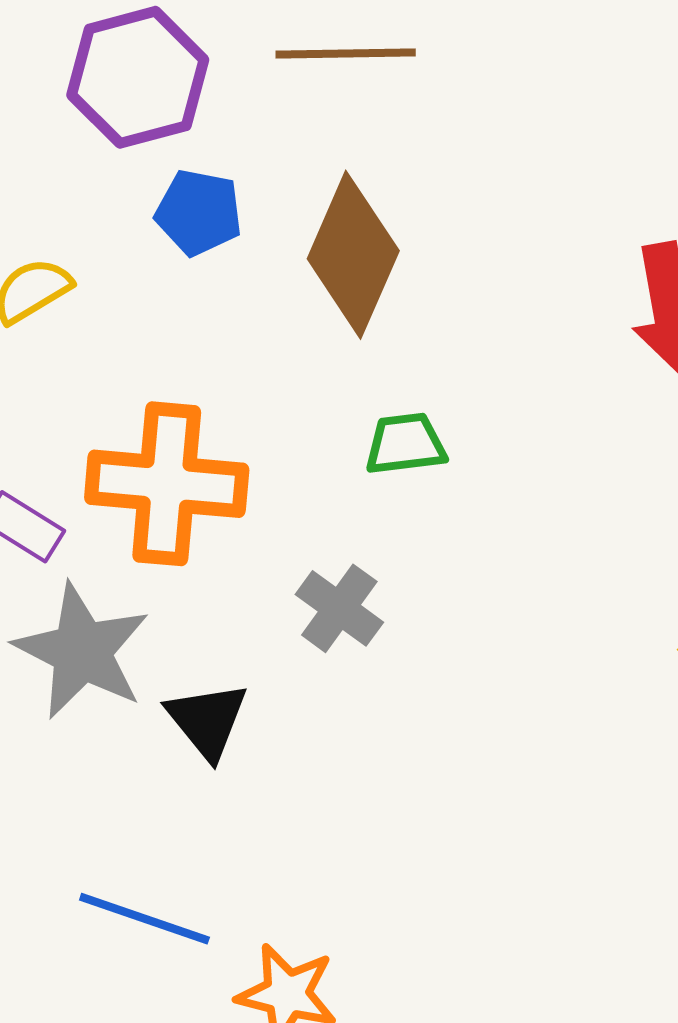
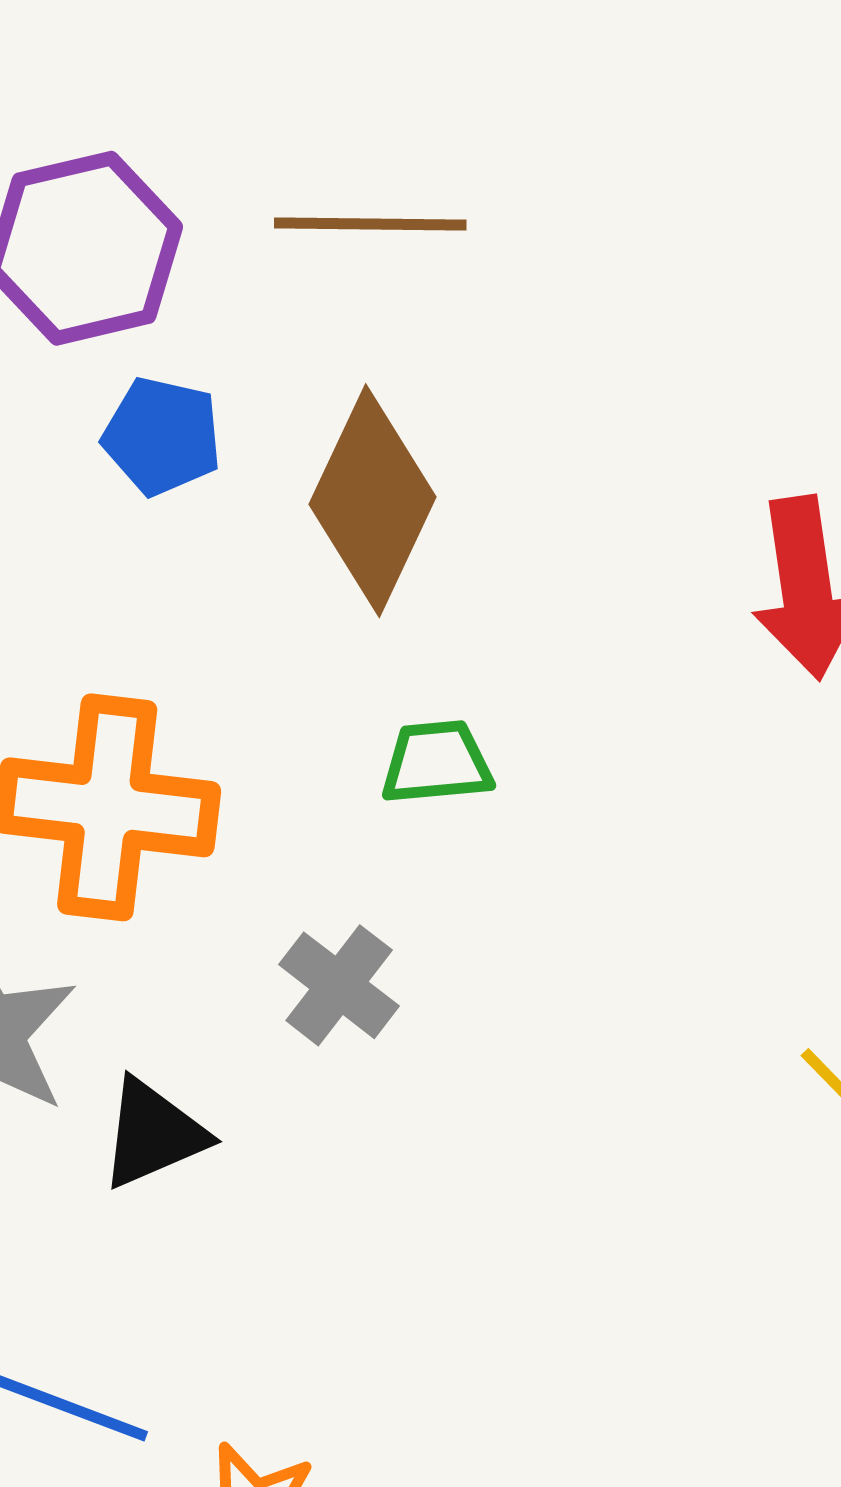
black triangle: (207, 720) -> (153, 1134), turned 44

